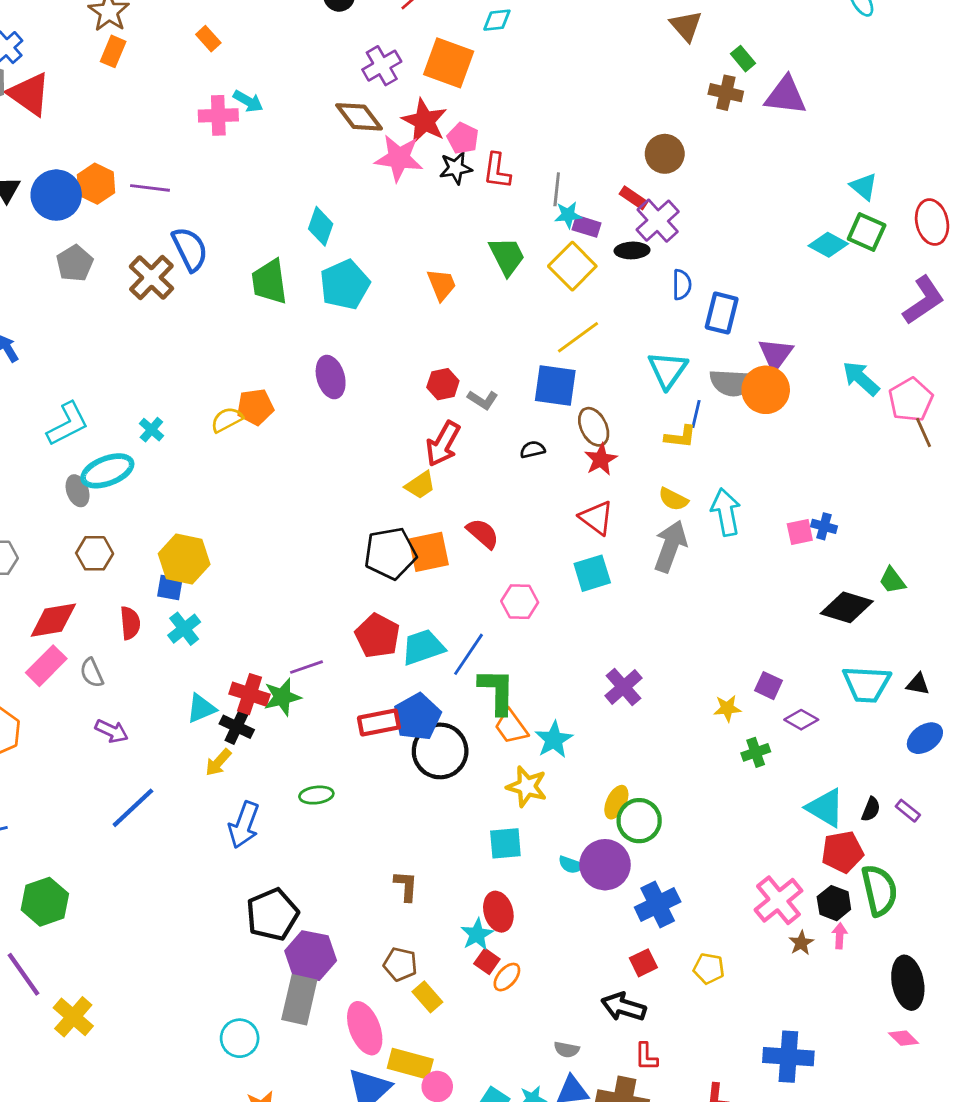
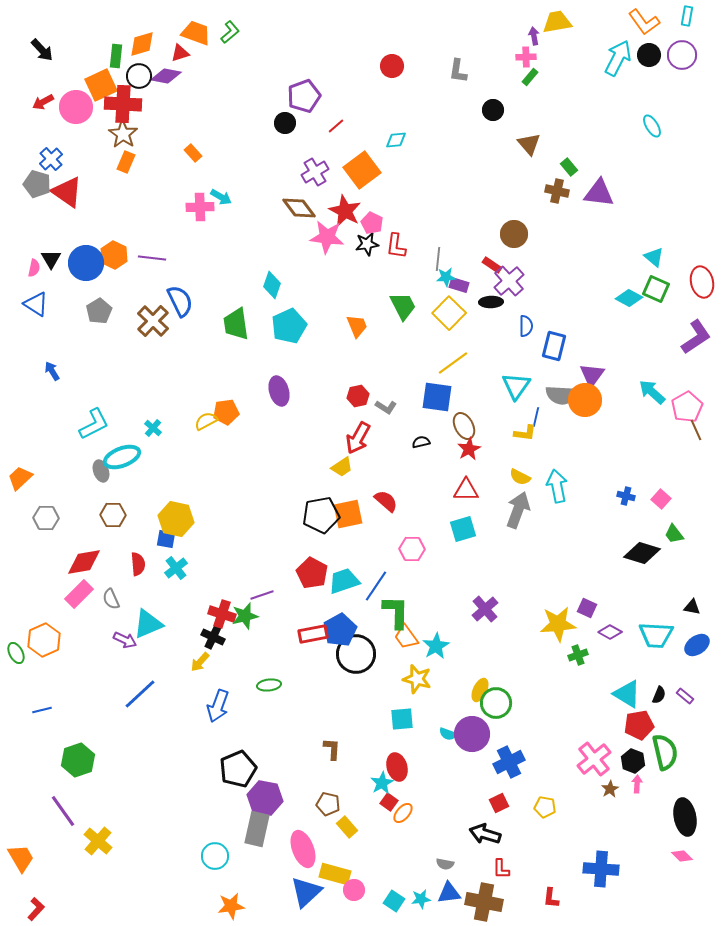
orange square: (449, 63) -> (362, 170), turned 33
red triangle: (596, 518) -> (466, 490), turned -36
pink square: (800, 532) -> (661, 499), moved, turned -36
cyan trapezoid: (867, 684) -> (656, 635), moved
cyan triangle: (201, 708) -> (148, 624), moved, size x1.4
yellow star: (727, 708) -> (558, 624), size x1.8

